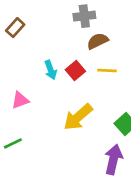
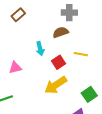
brown semicircle: (98, 41) -> (61, 32), moved
red square: (75, 71) -> (58, 62), moved

